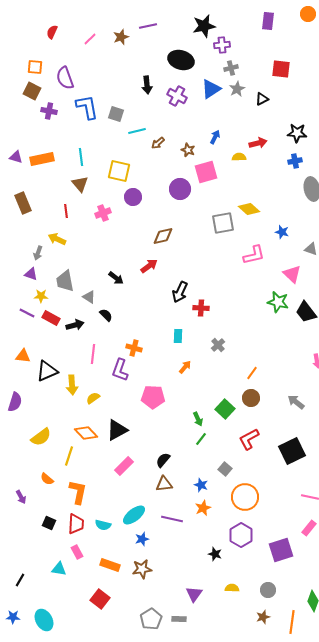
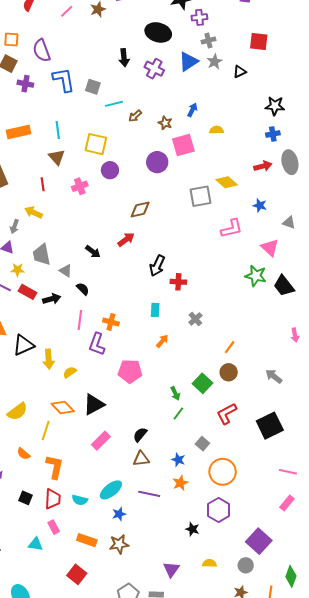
red arrow: (258, 143) -> (263, 166), moved
pink line: (93, 354) -> (80, 320), moved
purple square: (281, 550) -> (259, 541), moved, turned -30

